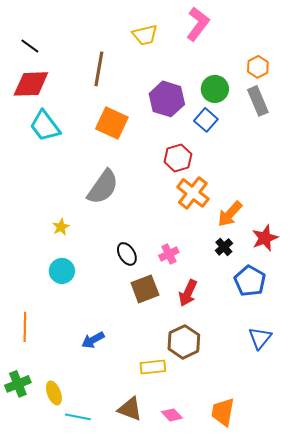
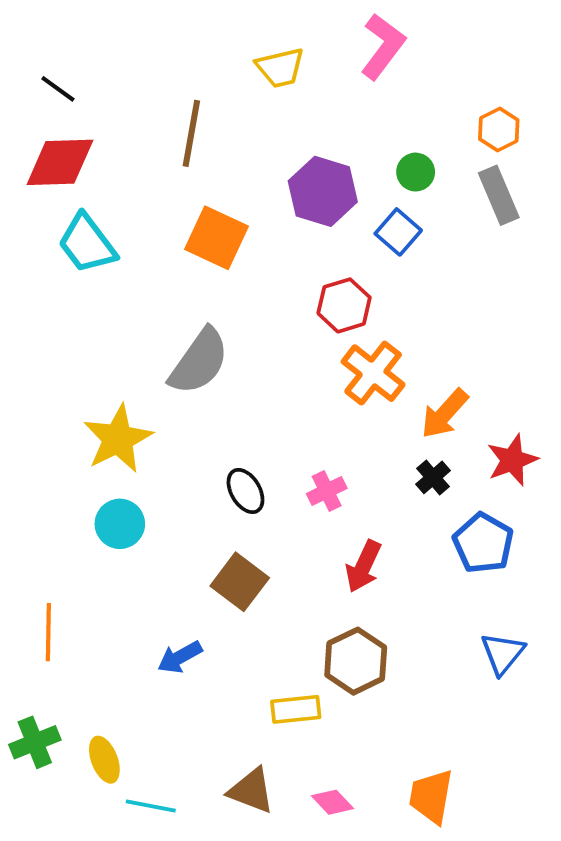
green circle: (215, 89) -> (416, 172), size x0.7
yellow star: (61, 227) -> (118, 439), size x2.0
brown square: (145, 289) -> (240, 582), moved, turned -32

